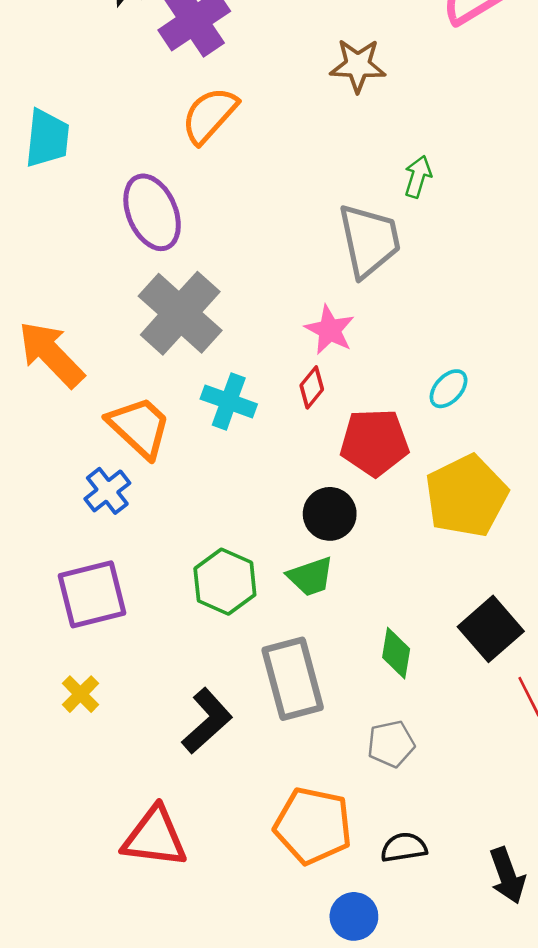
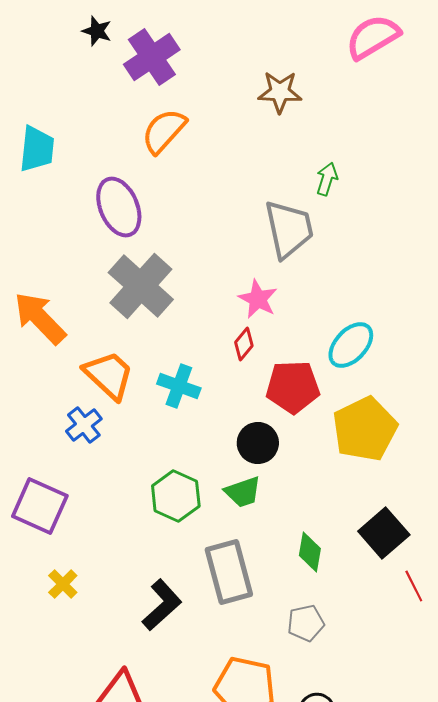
cyan ellipse: (449, 389) -> (351, 345), size x1.5
cyan cross: (229, 401) -> (179, 386), moved
purple square: (92, 594) -> (40, 506), moved, turned 38

